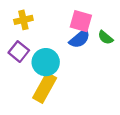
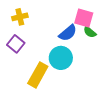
pink square: (81, 21) -> (84, 18), moved
cyan circle: (46, 62) -> (61, 58), moved

